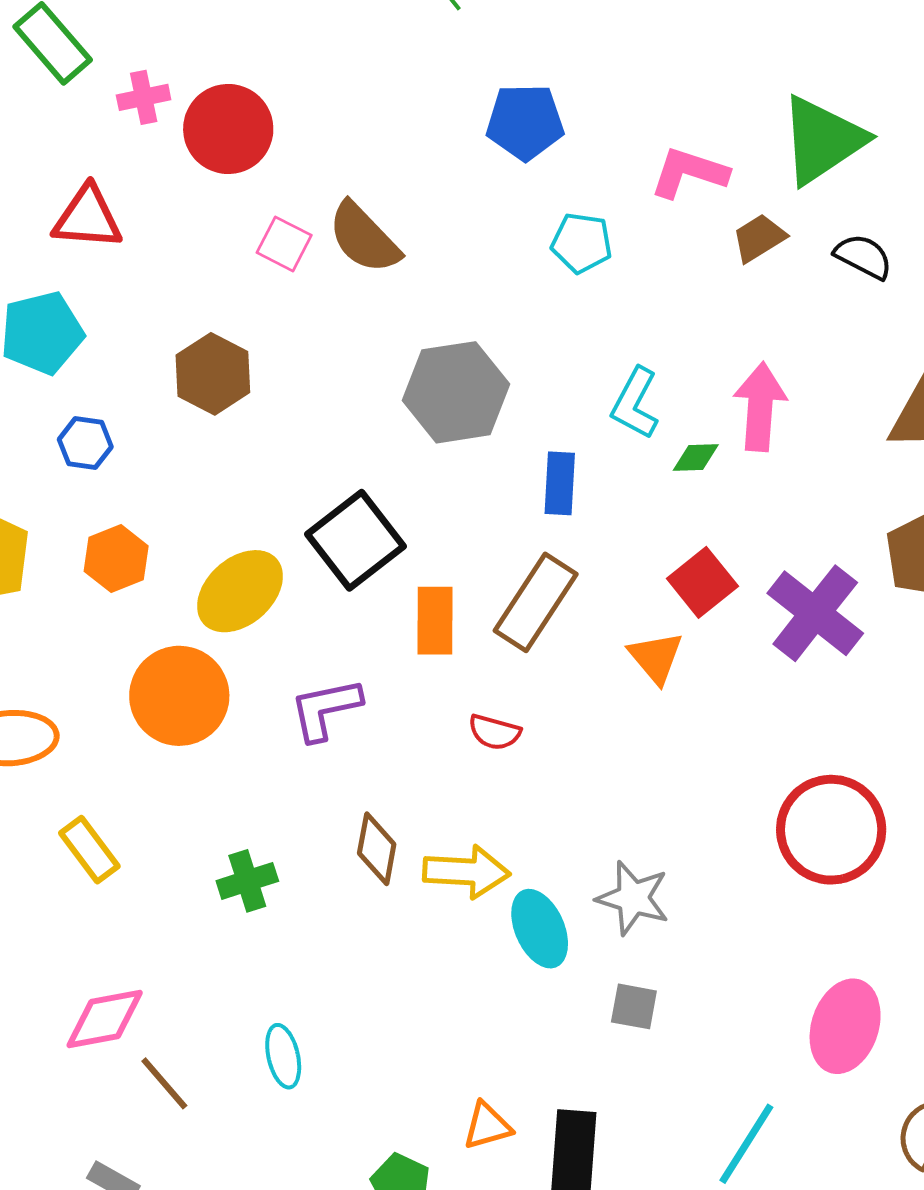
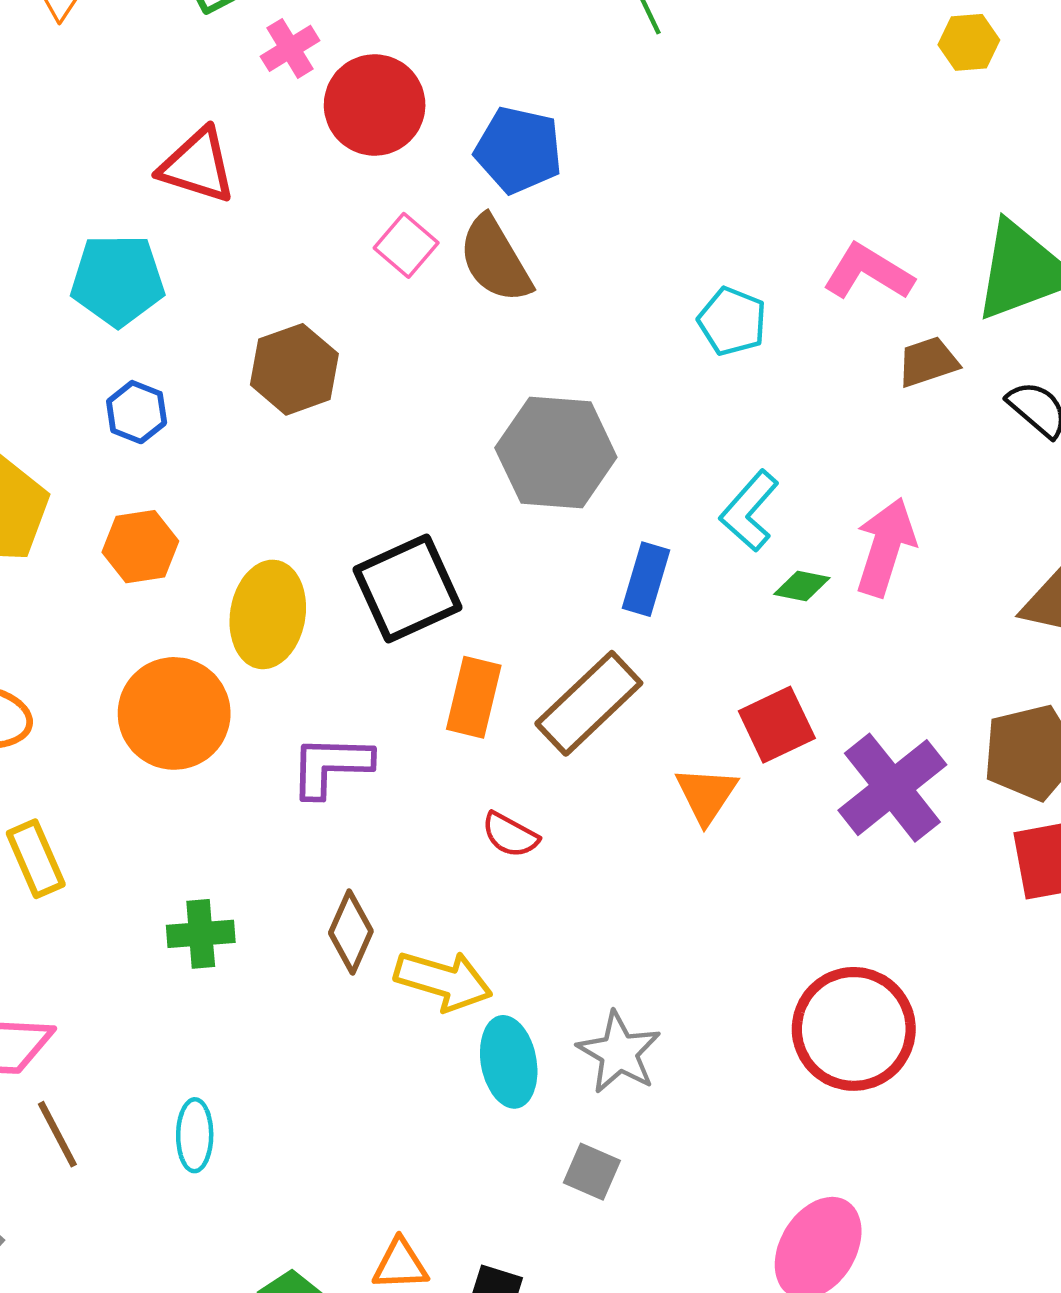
pink cross: (144, 97) -> (290, 48), turned -33
blue pentagon: (525, 122) -> (519, 150), moved
yellow ellipse: (240, 591) -> (268, 614), turned -52

